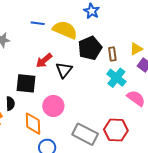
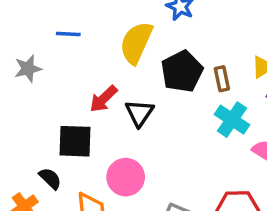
blue line: (38, 23) -> (68, 34), moved
yellow semicircle: (65, 30) -> (136, 43), turned -85
black semicircle: (10, 104) -> (50, 178), turned -40

